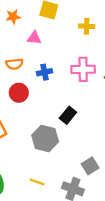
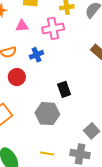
pink cross: (83, 69) -> (53, 28), moved
black rectangle: (68, 115) -> (64, 89), turned -49

